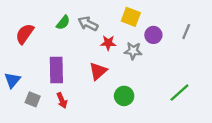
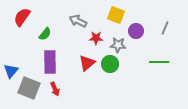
green semicircle: (63, 23) -> (45, 34), moved
red semicircle: (25, 34) -> (22, 17), moved
green line: (179, 93) -> (159, 62), moved, turned 42
green circle: (124, 96) -> (110, 64), moved
gray square: (33, 99) -> (29, 88), size x1.6

